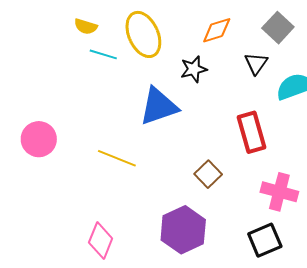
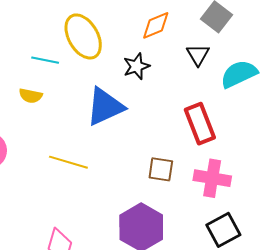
yellow semicircle: (86, 26) -> (31, 96), moved
brown square: (208, 174) -> (161, 169), turned -32
pink cross: (279, 192) -> (212, 178), moved

